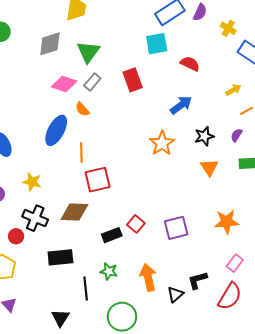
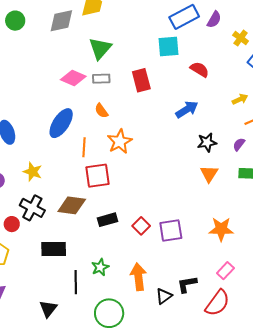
gray diamond: (50, 44) -> (61, 21), moved
gray rectangle: (92, 82) -> (101, 79), turned 42
orange semicircle: (82, 109) -> (101, 111), moved
orange star: (162, 143) -> (120, 142), moved
red square: (136, 224) -> (141, 226), moved
black rectangle: (112, 235) -> (108, 220), moved
green star: (109, 271) -> (100, 267), turned 30

